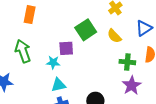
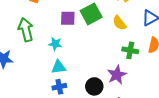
purple square: (66, 48) -> (68, 18), moved
purple star: (132, 85) -> (117, 75), moved

